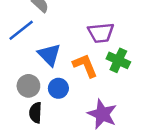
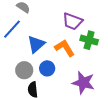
purple trapezoid: (101, 33) -> (73, 21), turned 35
blue triangle: (49, 55) -> (36, 44), turned 42

